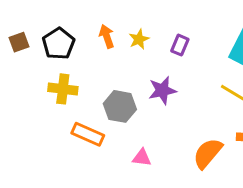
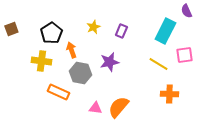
orange arrow: (107, 36) -> (71, 50), moved
black pentagon: (58, 44) -> (51, 33), moved
orange semicircle: (208, 153) -> (118, 107), moved

